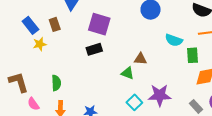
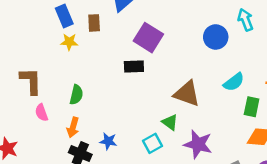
cyan semicircle: (174, 40) -> (234, 82), turned -72
brown triangle: (140, 59) -> (187, 94), size x1.6
green triangle: (128, 73) -> (170, 122), moved
cyan square: (134, 102) -> (152, 143), moved

